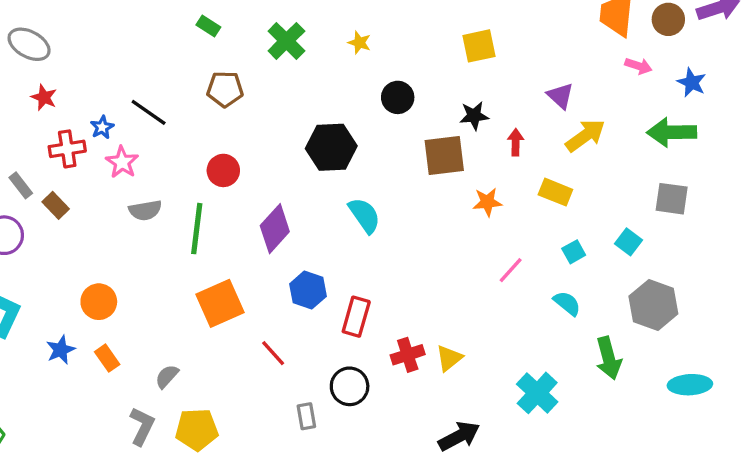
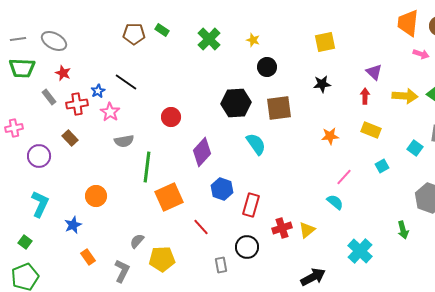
brown pentagon: (225, 89) -> (134, 34), moved
black circle: (398, 97) -> (267, 67), moved
yellow arrow: (585, 136) -> (405, 96), moved, turned 40
red arrow: (516, 142) -> (365, 96), moved
brown square: (444, 156) -> (279, 108), moved
gray rectangle: (21, 185) -> (49, 97), moved
green line: (197, 229) -> (147, 167), moved
cyan square: (628, 242) -> (415, 148), moved
cyan semicircle: (567, 303) -> (335, 202), moved
orange rectangle: (107, 358) -> (88, 257), moved
green arrow: (609, 358) -> (403, 230), size x0.7
yellow pentagon: (197, 430) -> (162, 259), moved

